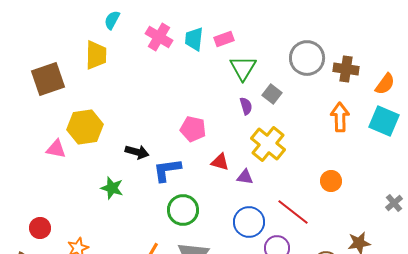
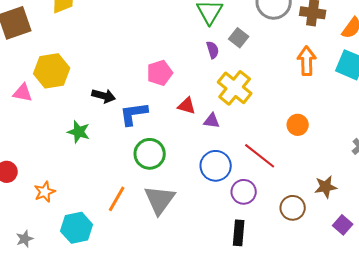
pink pentagon: (193, 129) -> (160, 73), turned -30

